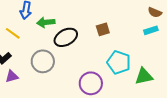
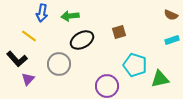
green arrow: (46, 22) -> (70, 16), moved
cyan rectangle: (151, 30) -> (172, 40), moved
purple triangle: (12, 76) -> (28, 79), turned -32

